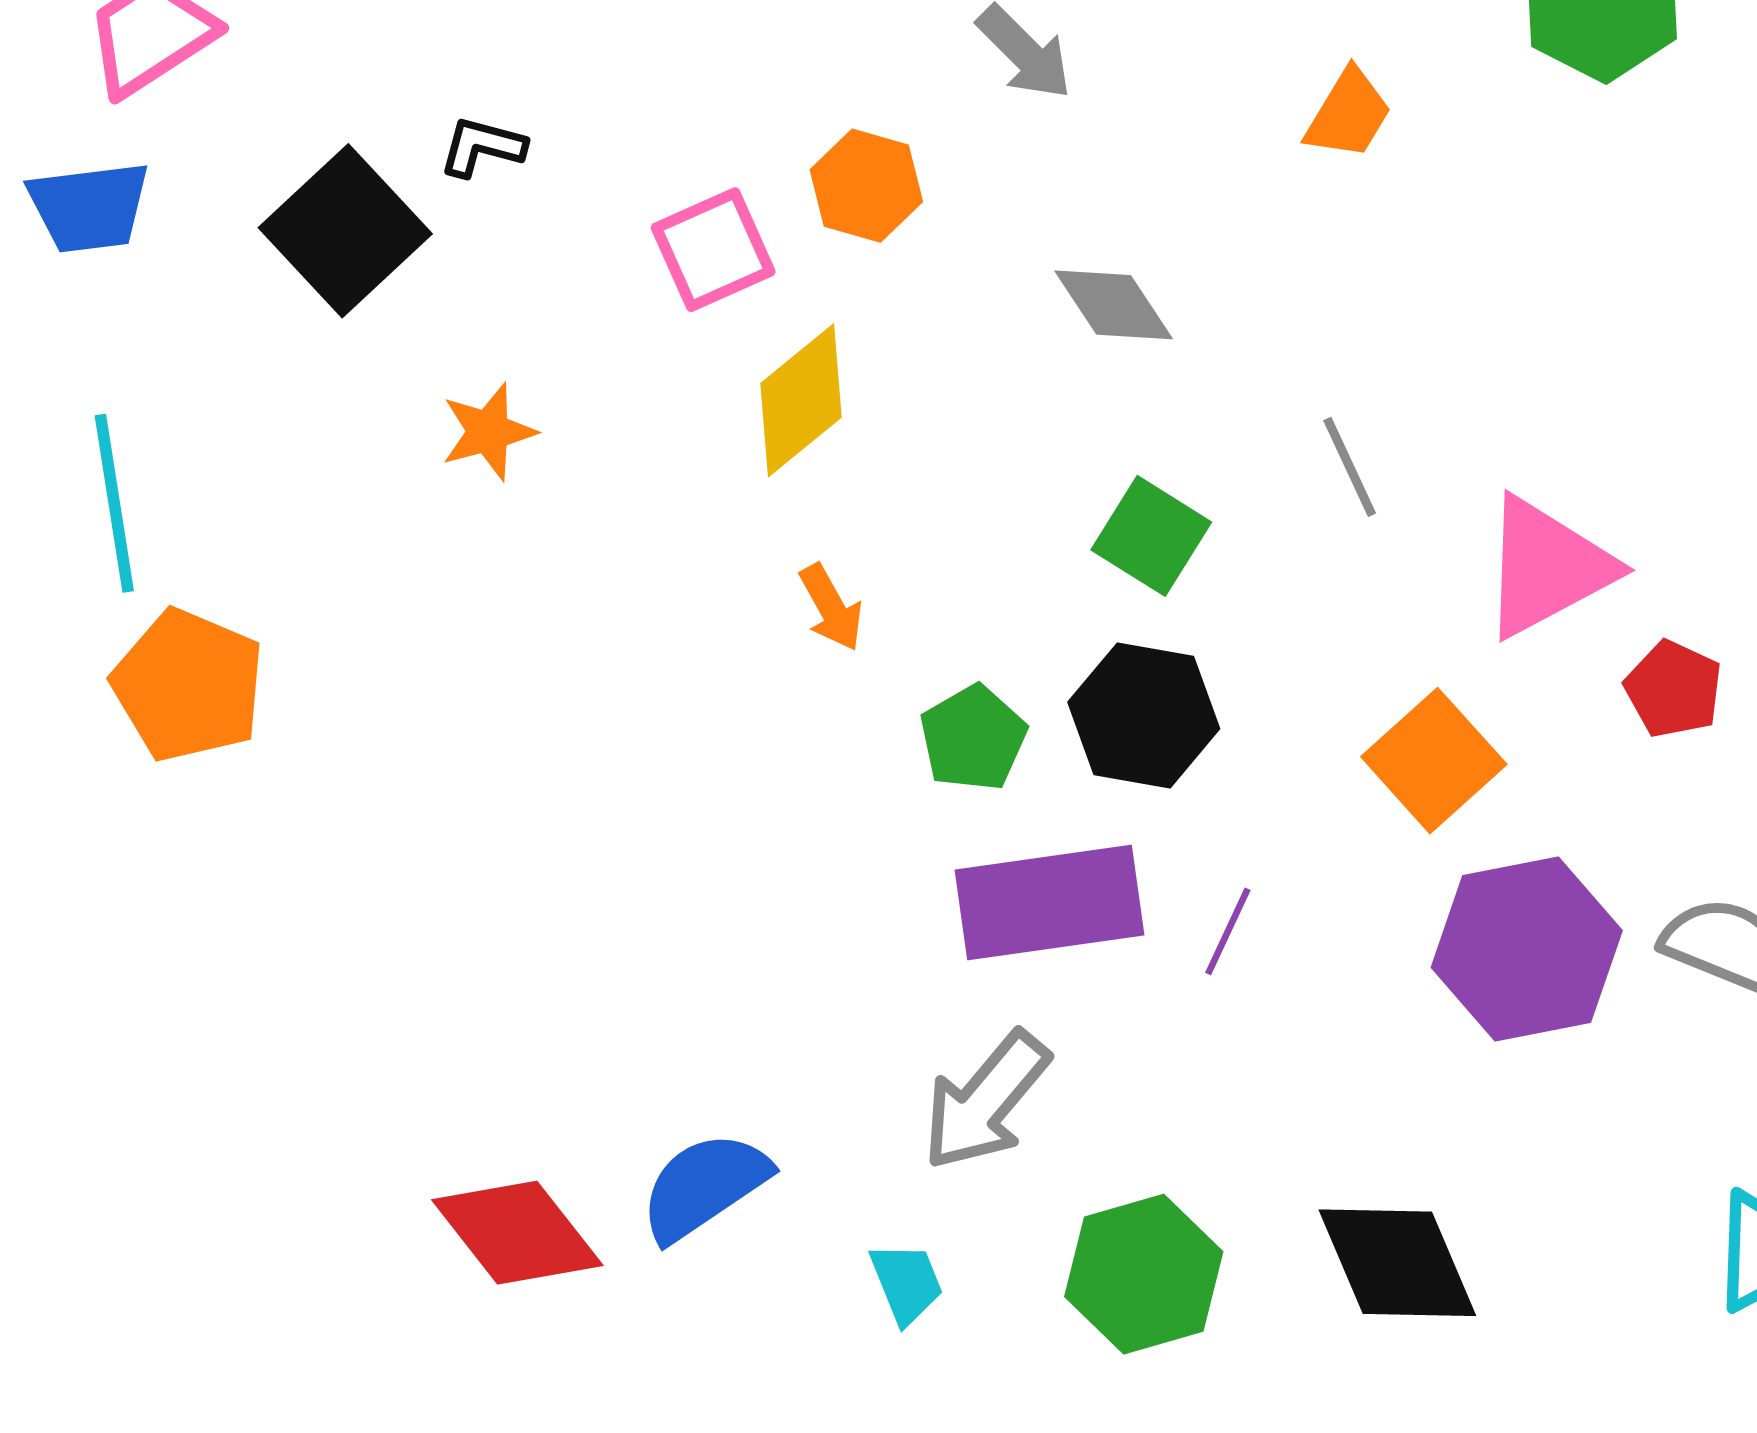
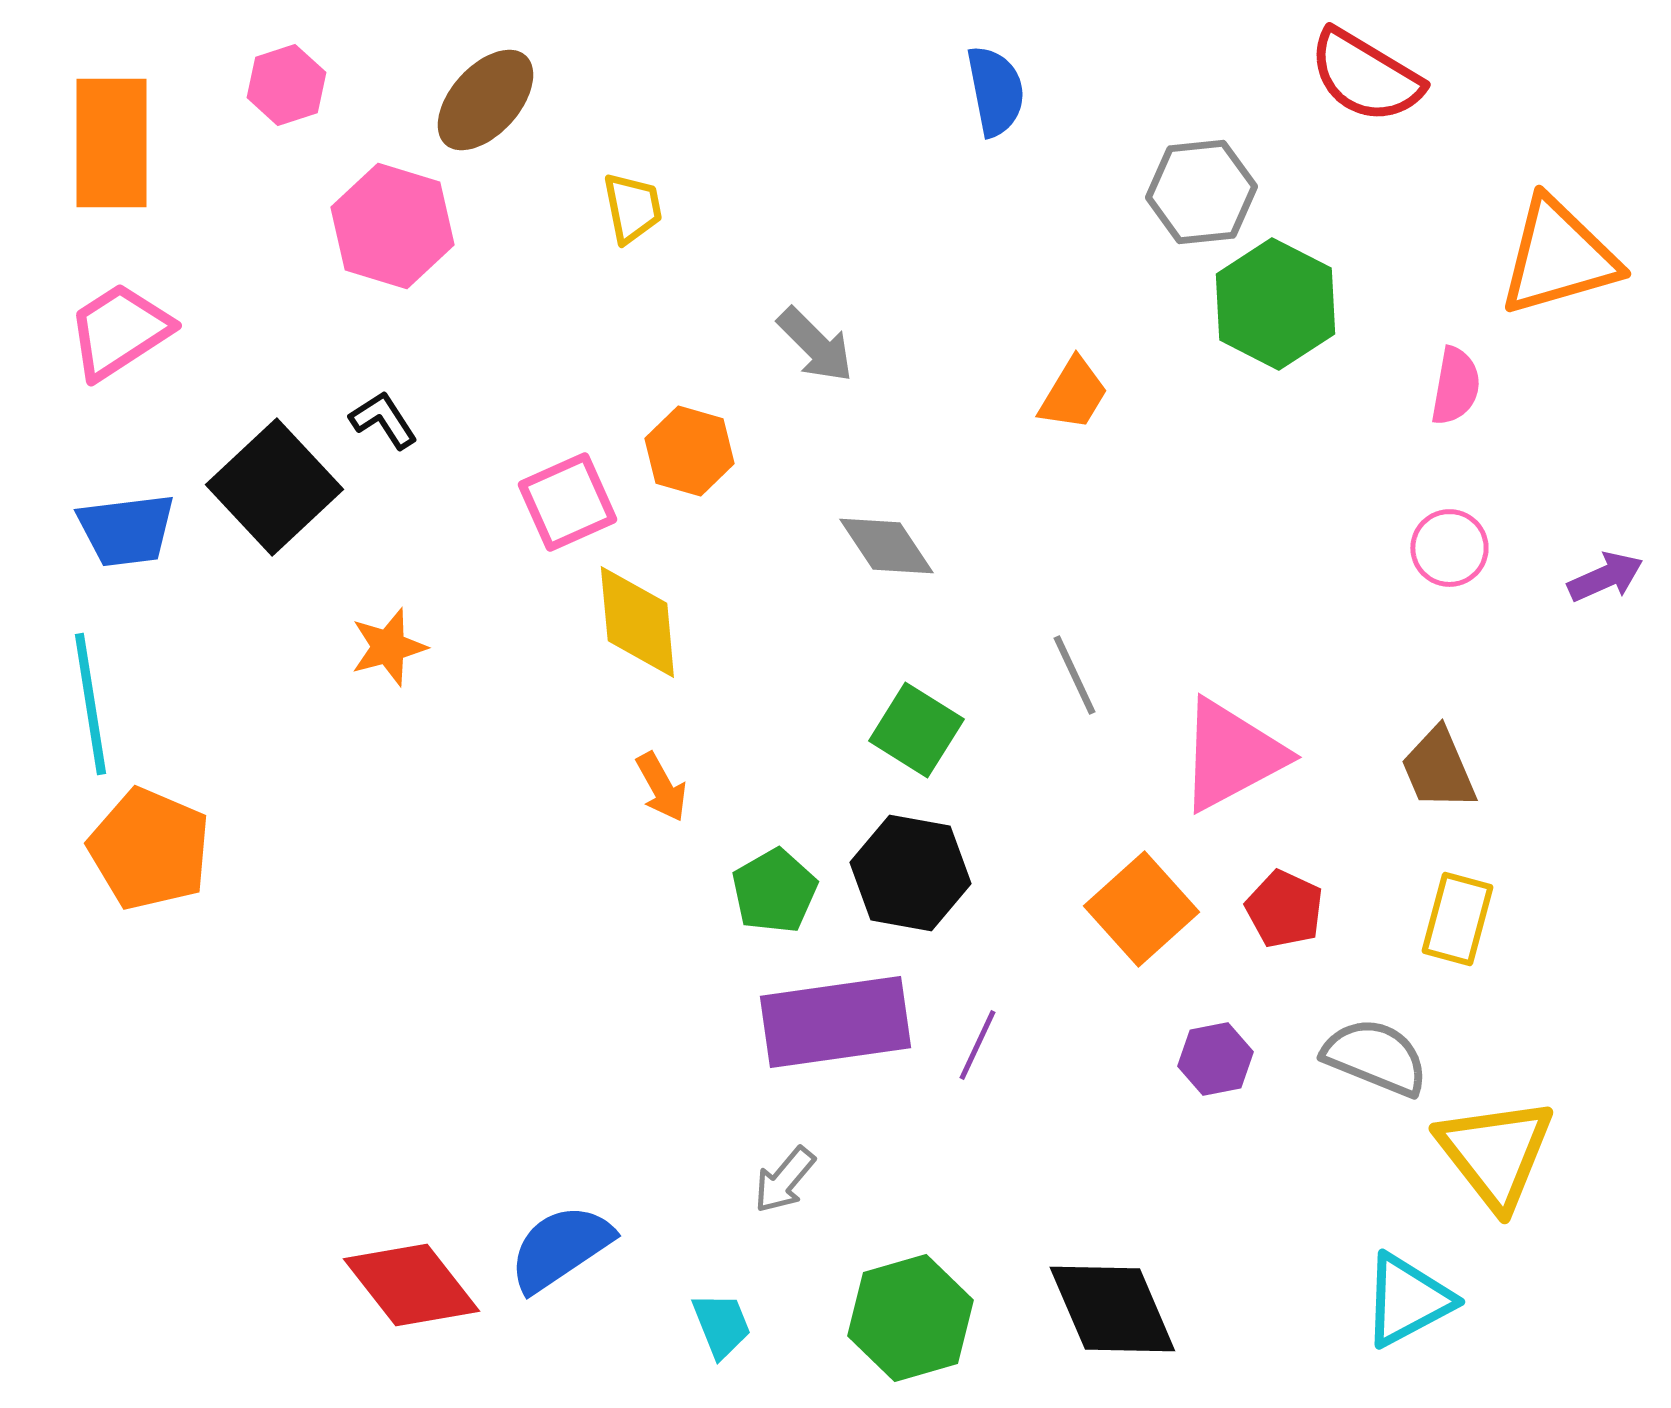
black L-shape: (482, 147) -> (383, 420), turned 42
blue trapezoid: (89, 207) -> (126, 530), moved
yellow diamond: (801, 400) -> (637, 622), turned -56
red pentagon: (1674, 689) -> (1284, 909), moved
purple hexagon: (1527, 949) -> (1215, 1059), size x0.5
gray arrow: (986, 1101) -> (784, 1180), size x0.6

